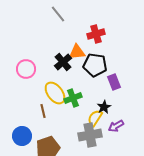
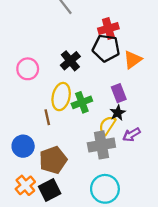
orange triangle: (77, 52) -> (133, 60), moved, turned -30
black pentagon: (95, 65) -> (106, 48), moved
purple rectangle: (114, 82) -> (119, 93), moved
yellow ellipse: (55, 93) -> (61, 97), turned 50

